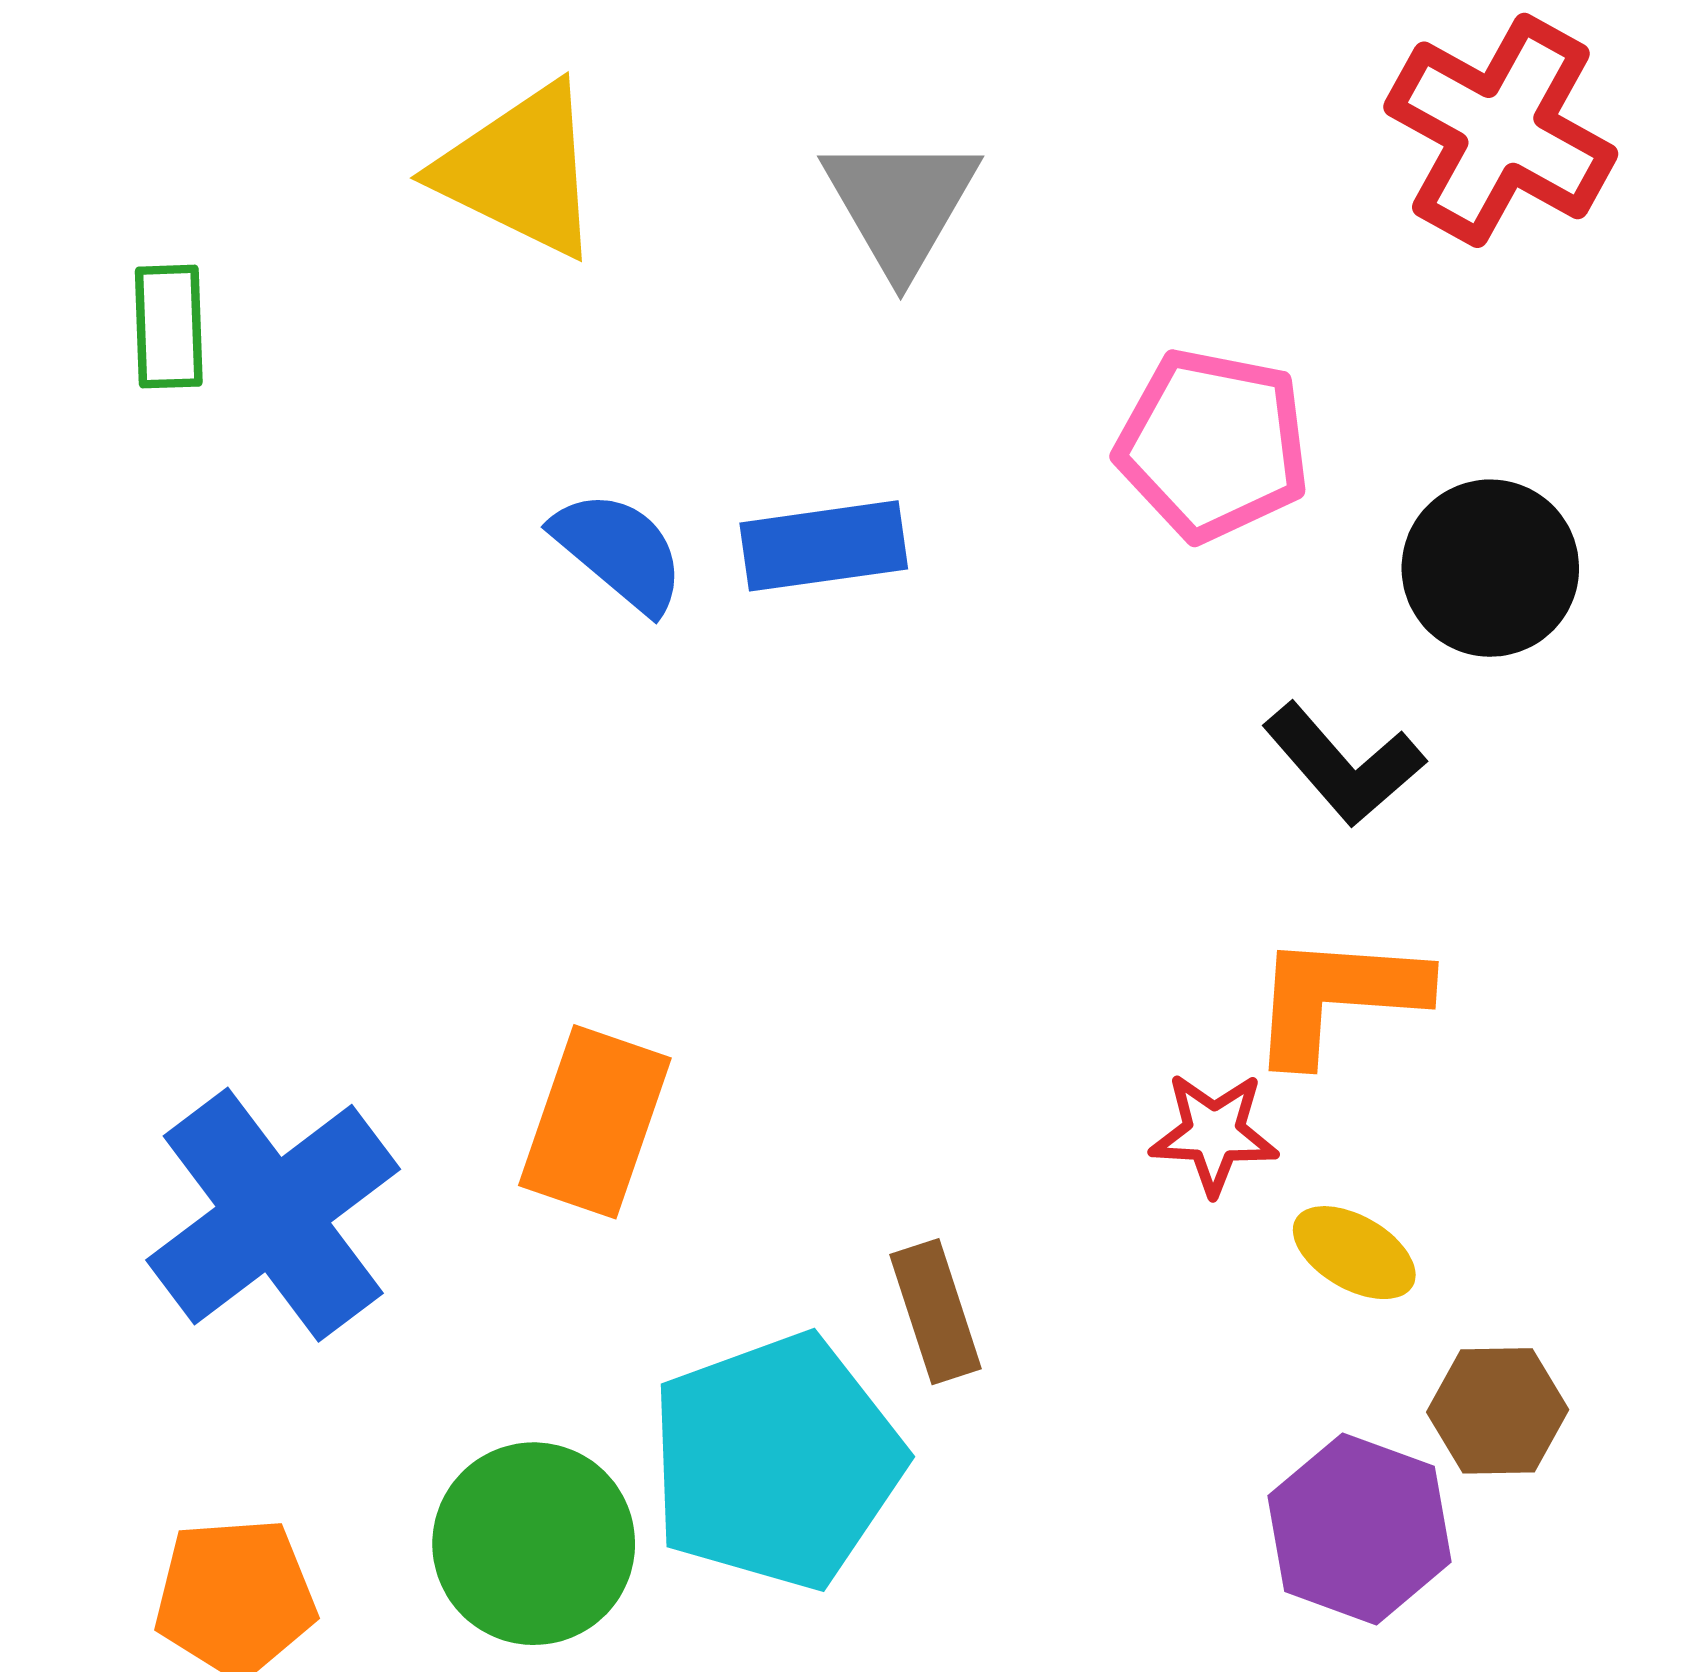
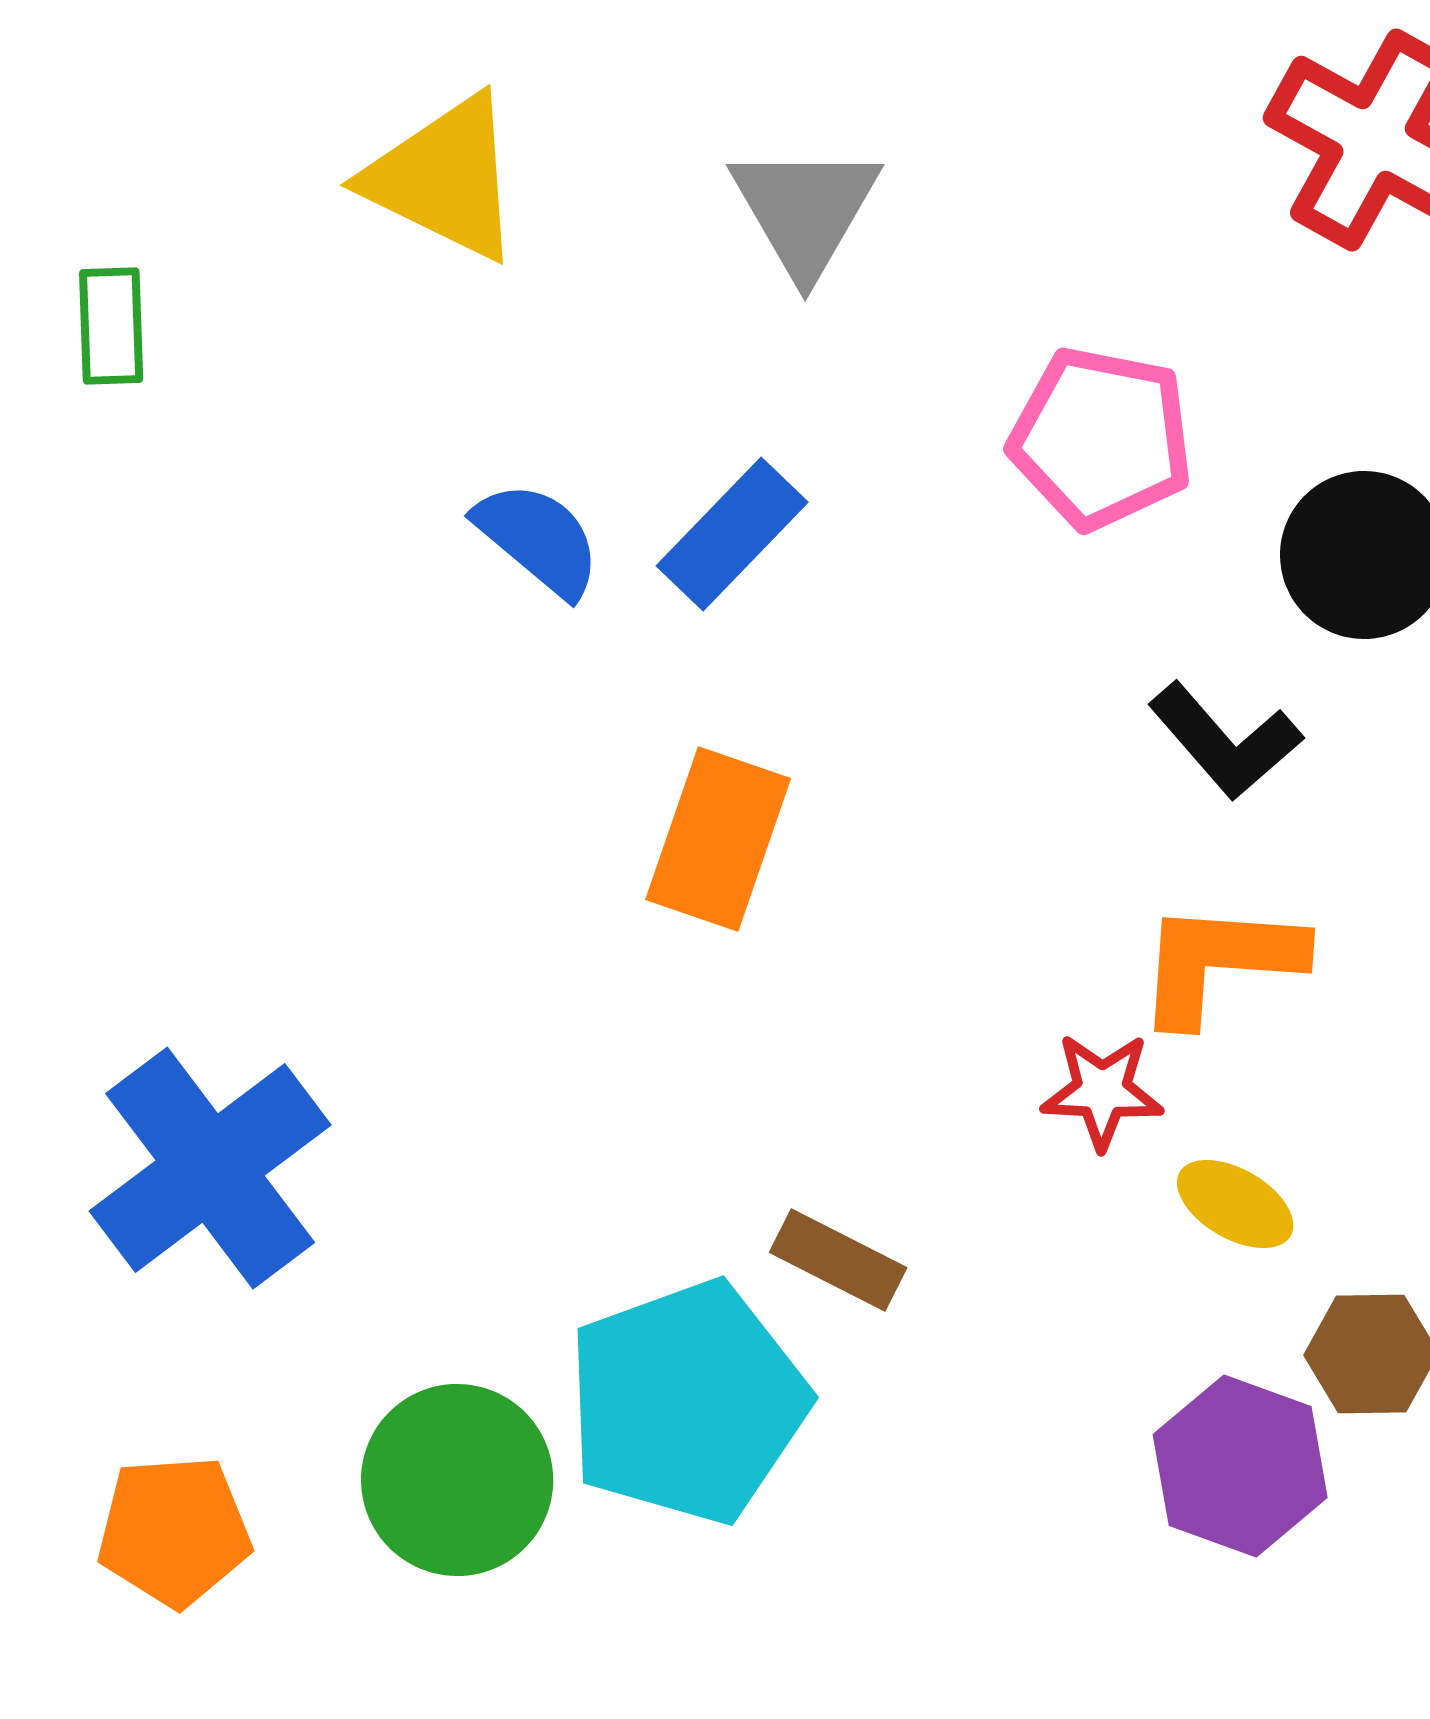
blue rectangle: (824, 546) -> (732, 534), turned -38
orange rectangle: (595, 1122) -> (718, 839), moved
brown rectangle: (936, 1312) -> (838, 1260), turned -45

